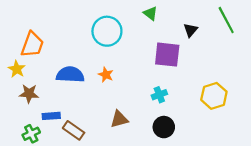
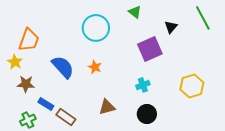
purple square: (167, 55) -> (150, 49), turned -30
blue semicircle: (70, 75) -> (63, 67), turned 45
blue rectangle: (51, 116) -> (46, 104), turned 35

